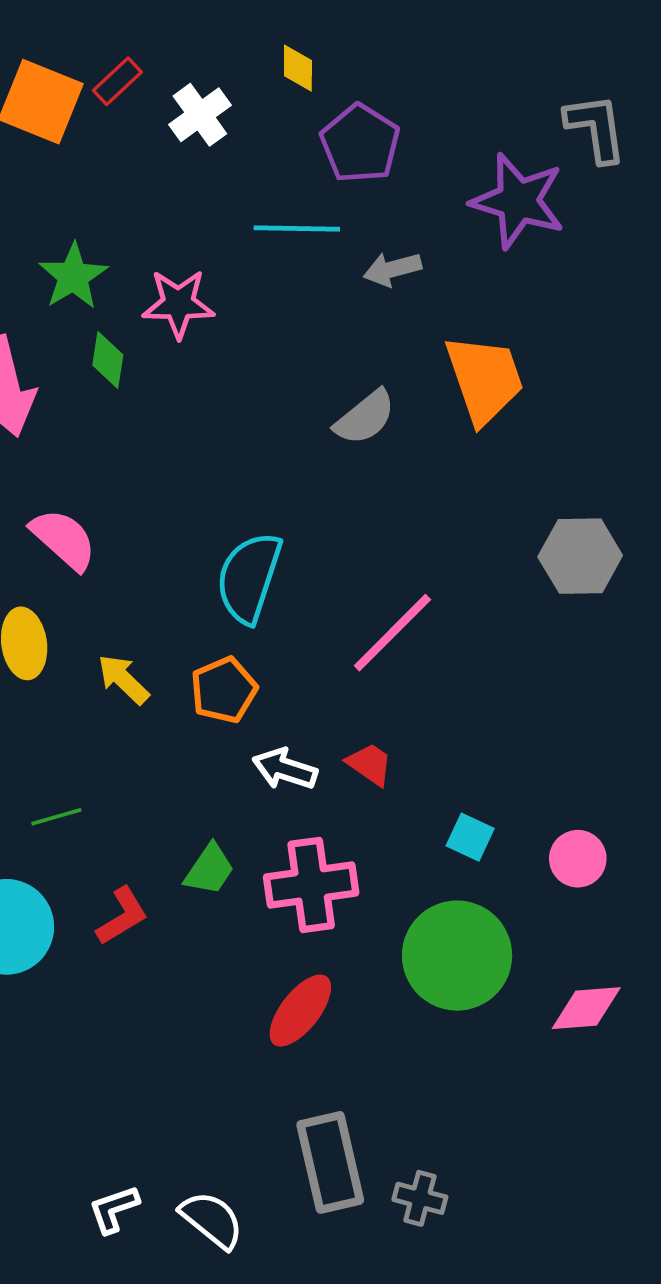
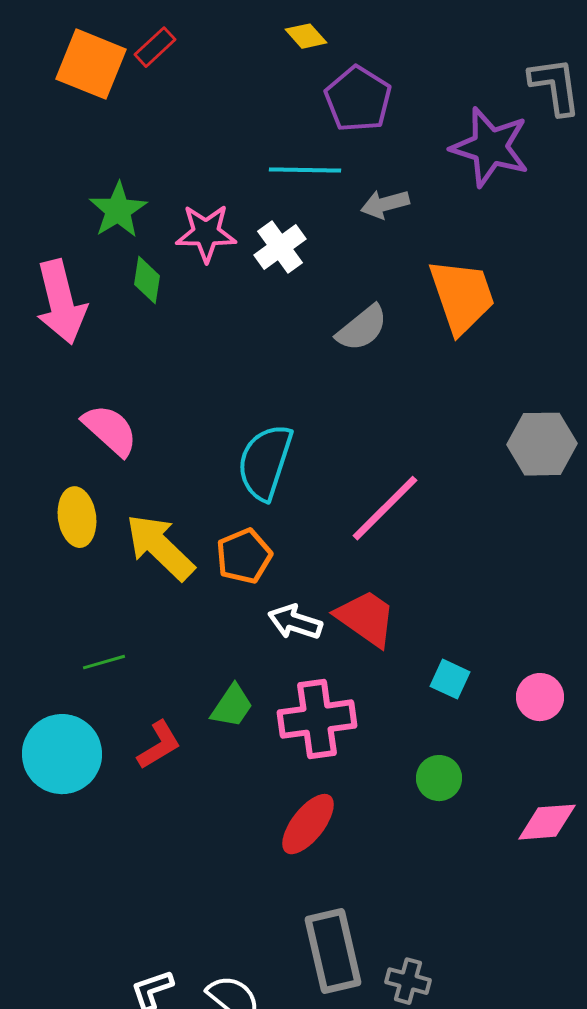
yellow diamond: (298, 68) -> (306, 36), turned -42
white cross: (200, 115) -> (280, 247), moved
yellow arrow: (123, 679) -> (160, 547), size x1.6
red trapezoid: (370, 764) -> (366, 618), size x1.6
green circle: (457, 956) -> (439, 778), size x0.5

